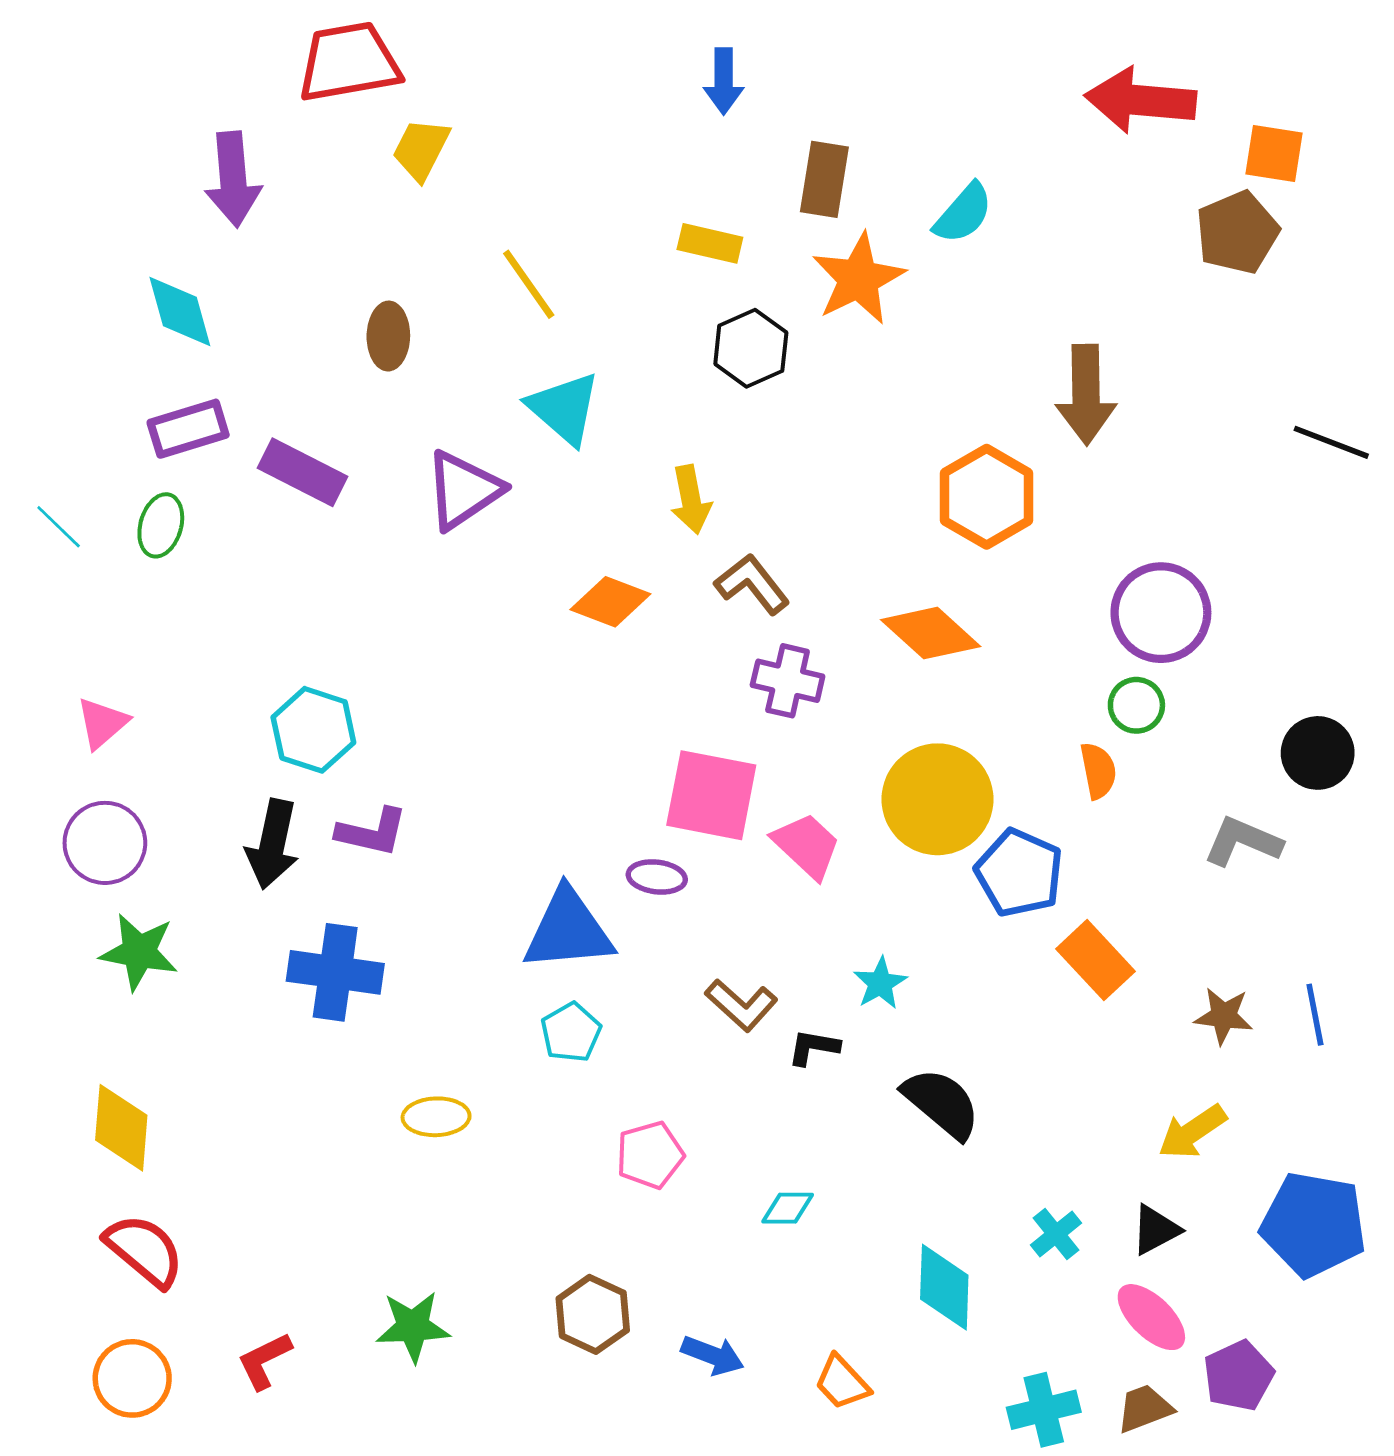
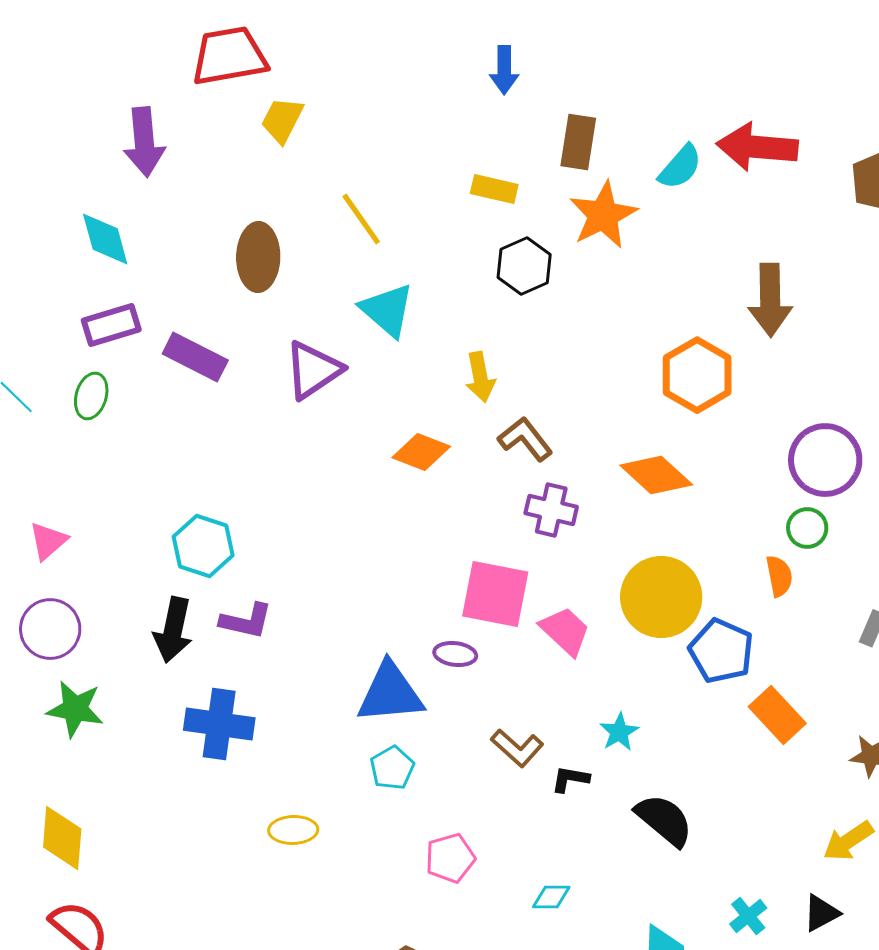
red arrow: (1140, 100) -> (757, 147), moved
brown ellipse: (388, 336) -> (258, 257), size x1.4

